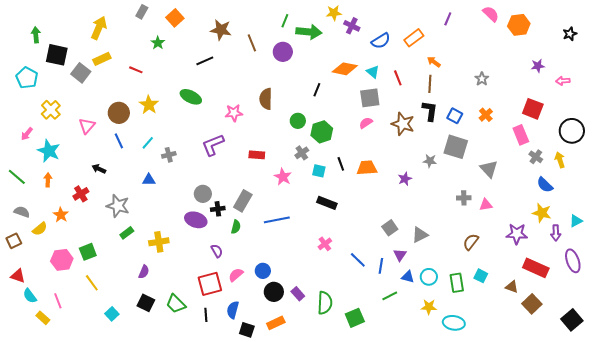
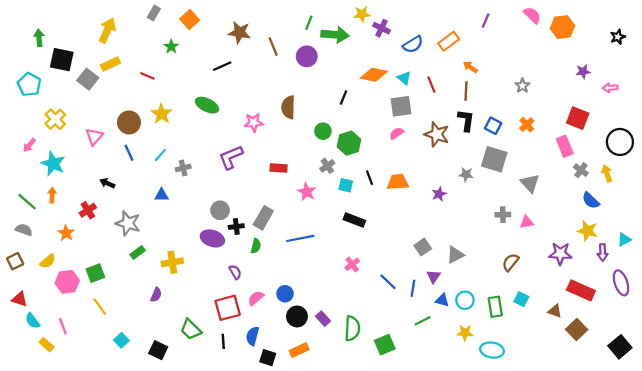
green line: (17, 177) -> (27, 202), moved
yellow semicircle: (40, 229) -> (48, 261), moved
black square: (146, 303) -> (158, 350), moved

